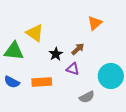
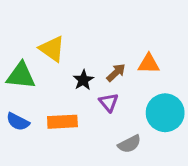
orange triangle: (95, 23) -> (149, 64), moved, turned 42
purple triangle: (73, 69) -> (109, 102), turned 32

